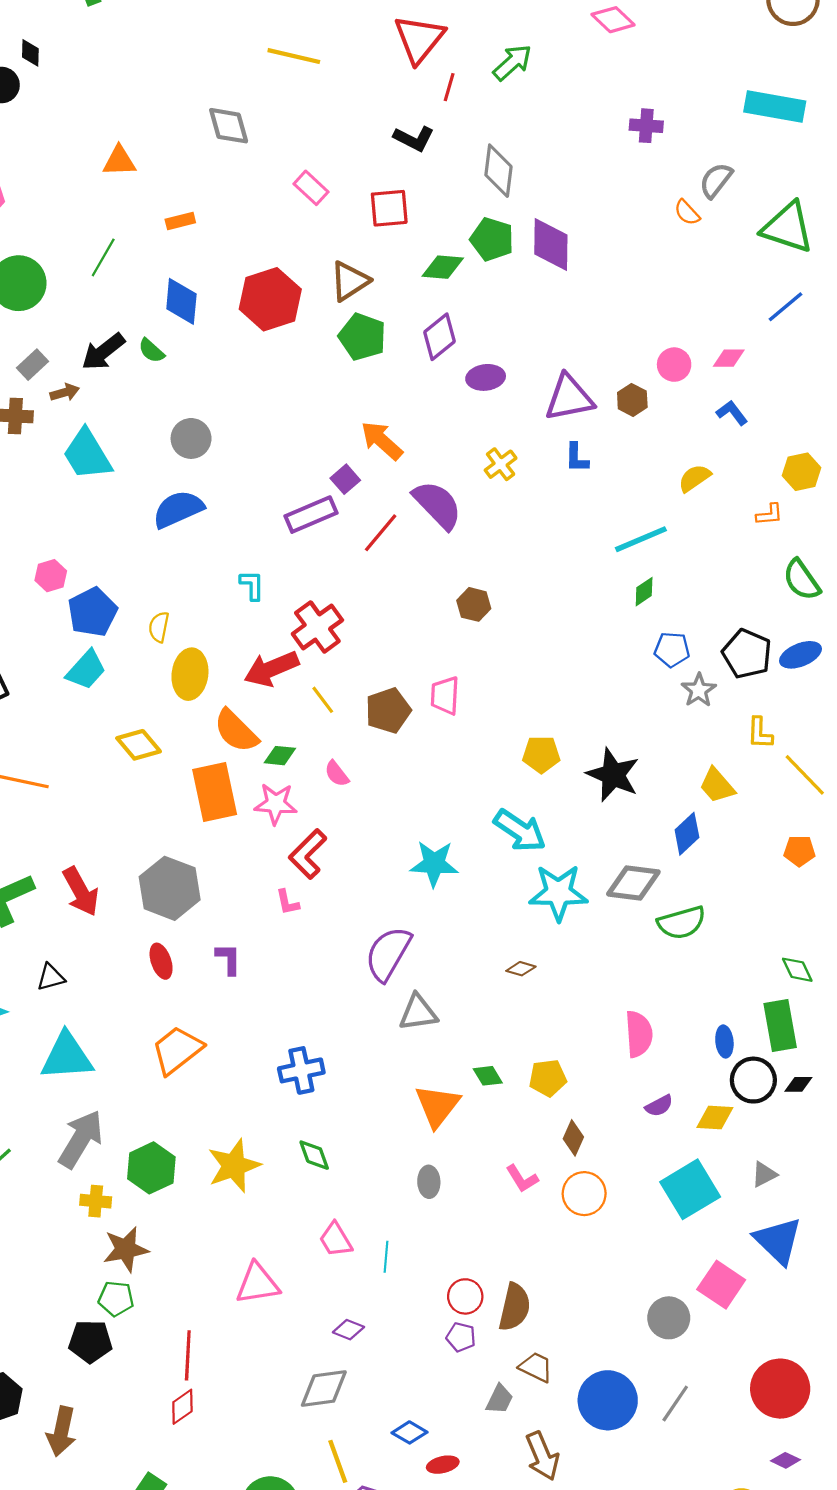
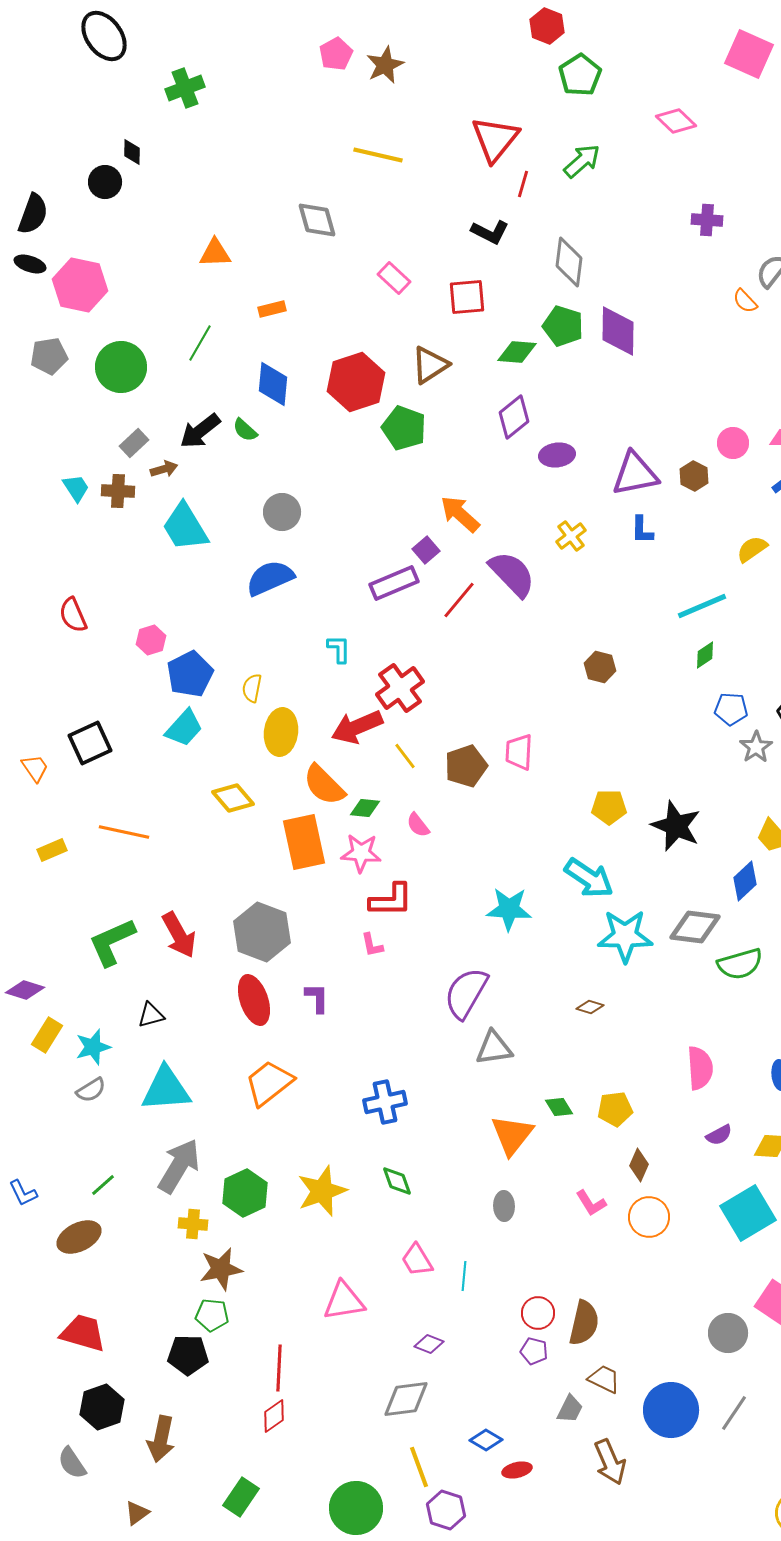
green pentagon: (362, 337) -> (404, 428), moved
brown hexagon: (474, 604) -> (600, 667), moved
red L-shape: (308, 854) -> (391, 900), turned -135
red ellipse: (161, 961) -> (254, 1000), size x1.5

